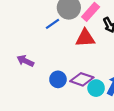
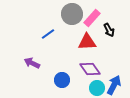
blue line: (53, 24) -> (48, 34), moved
purple diamond: (82, 79) -> (90, 69), moved, turned 35

